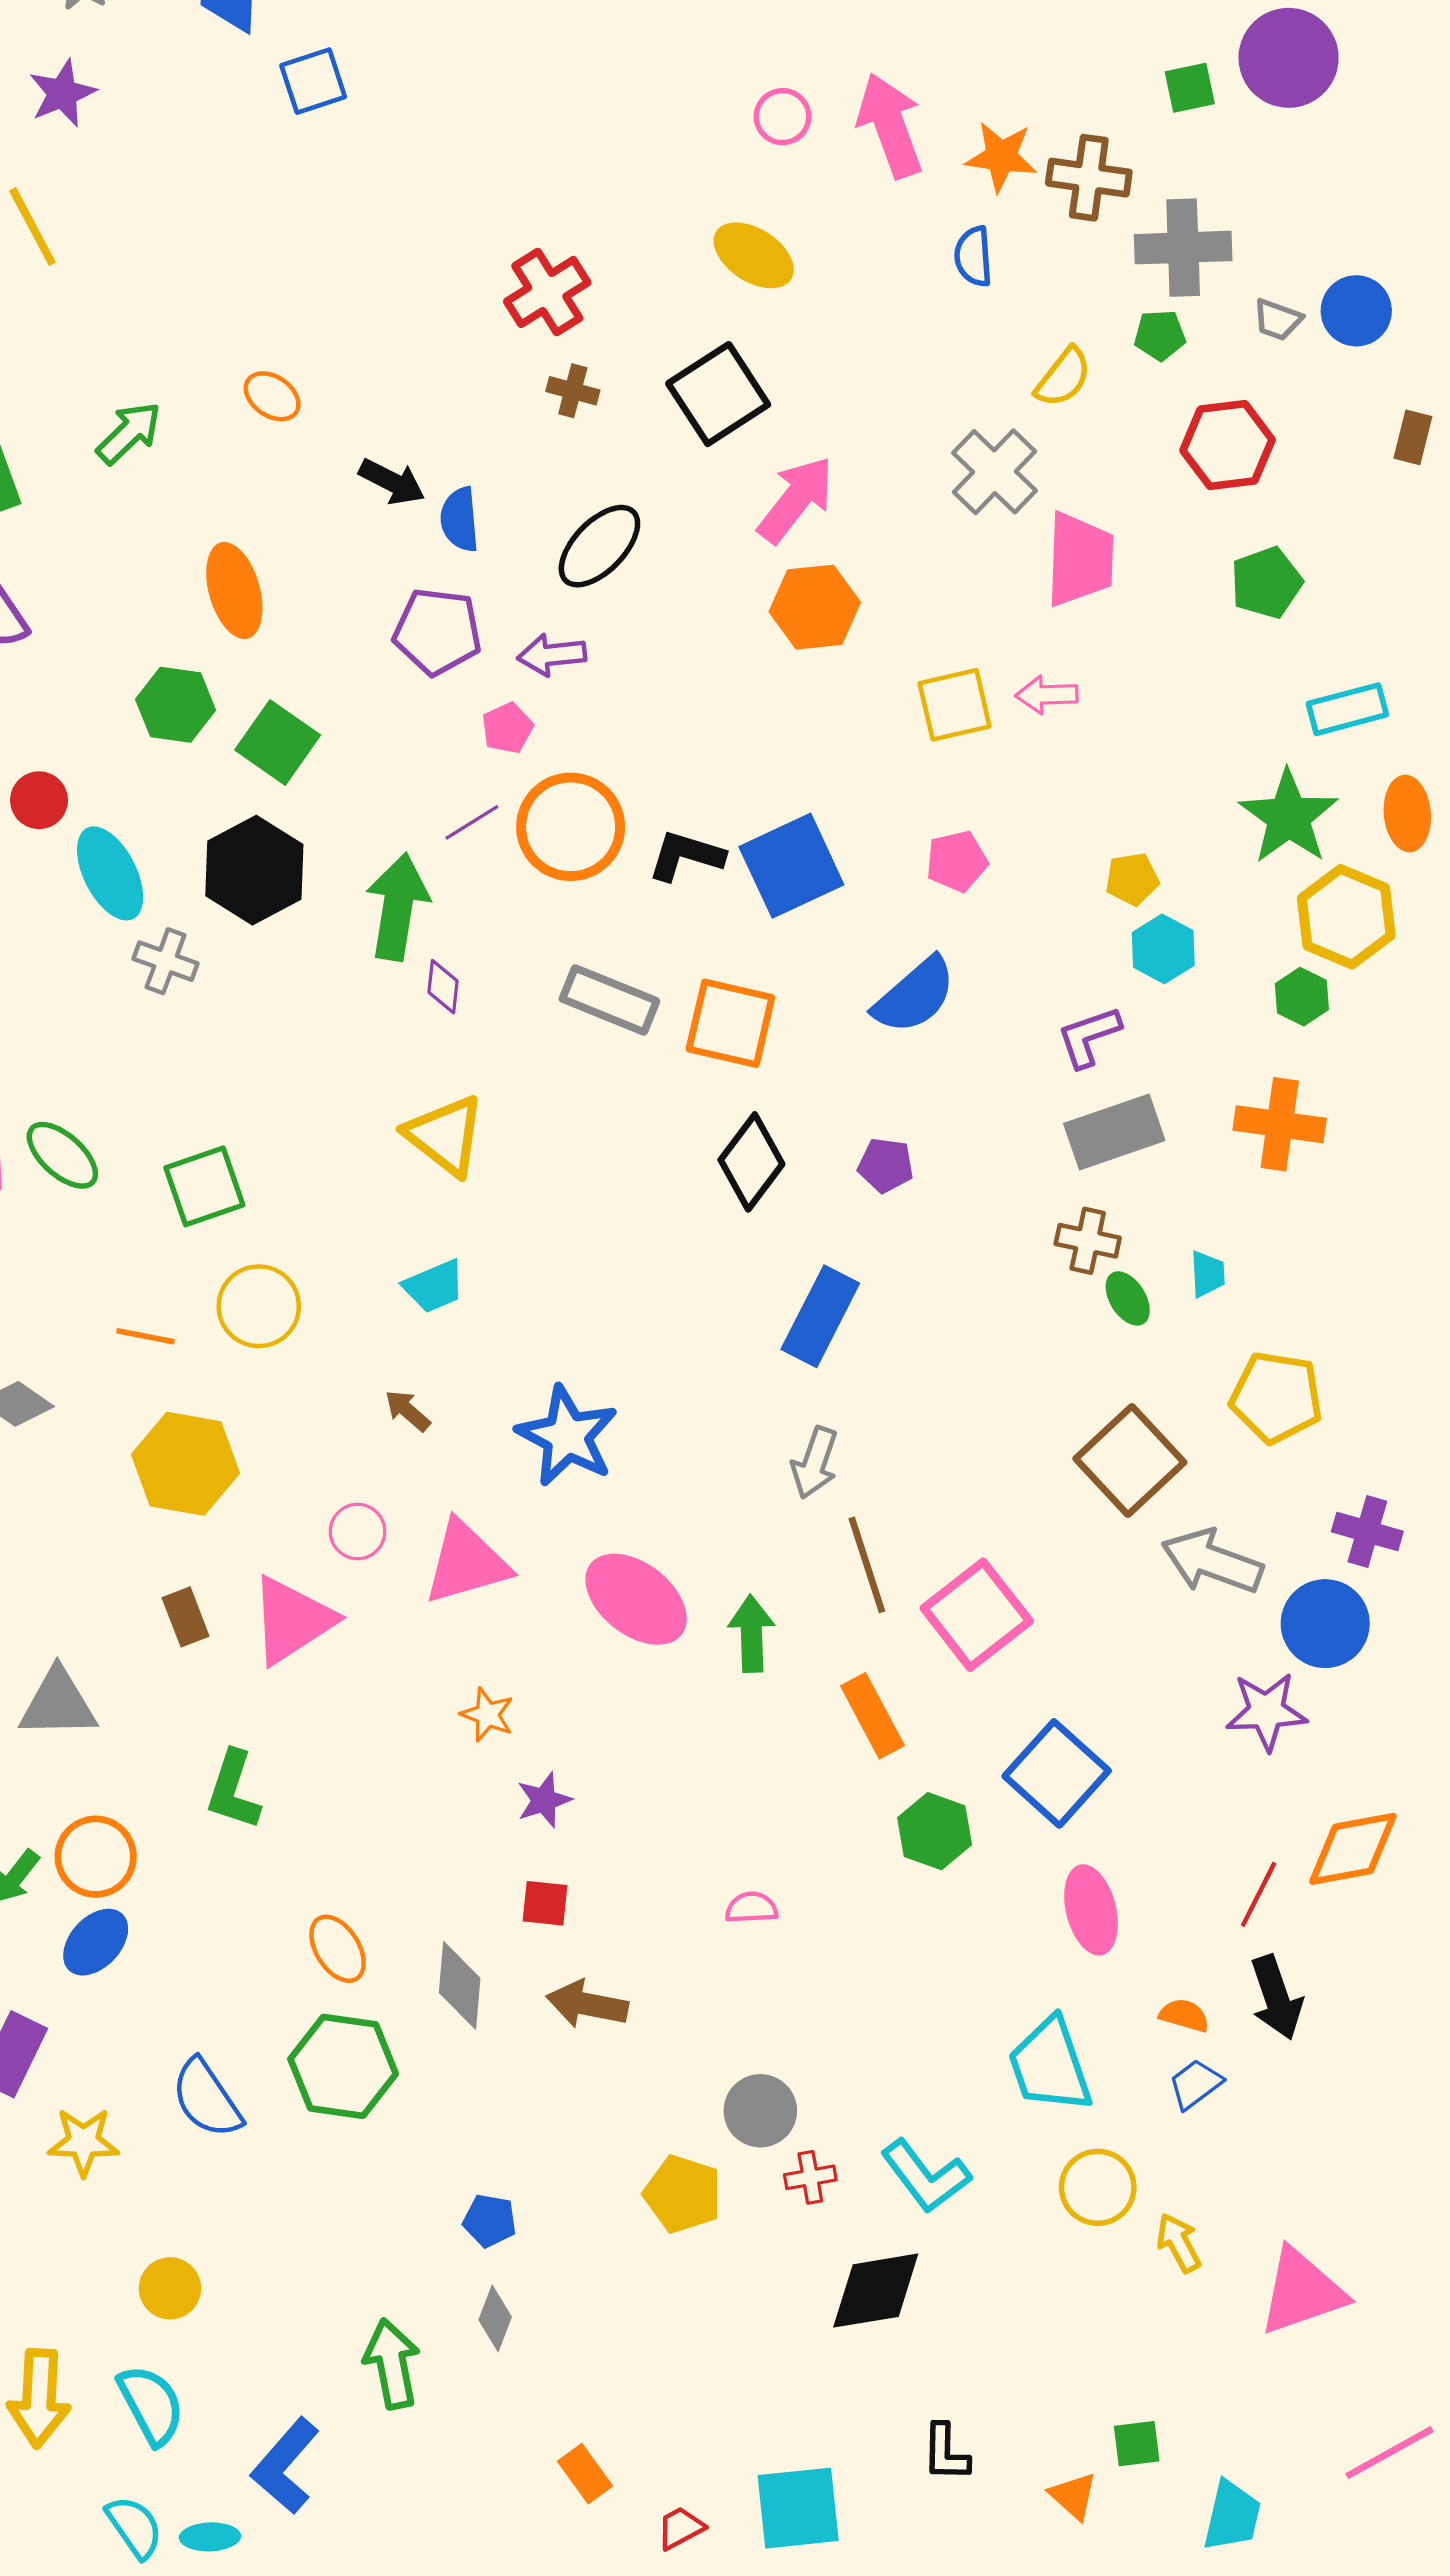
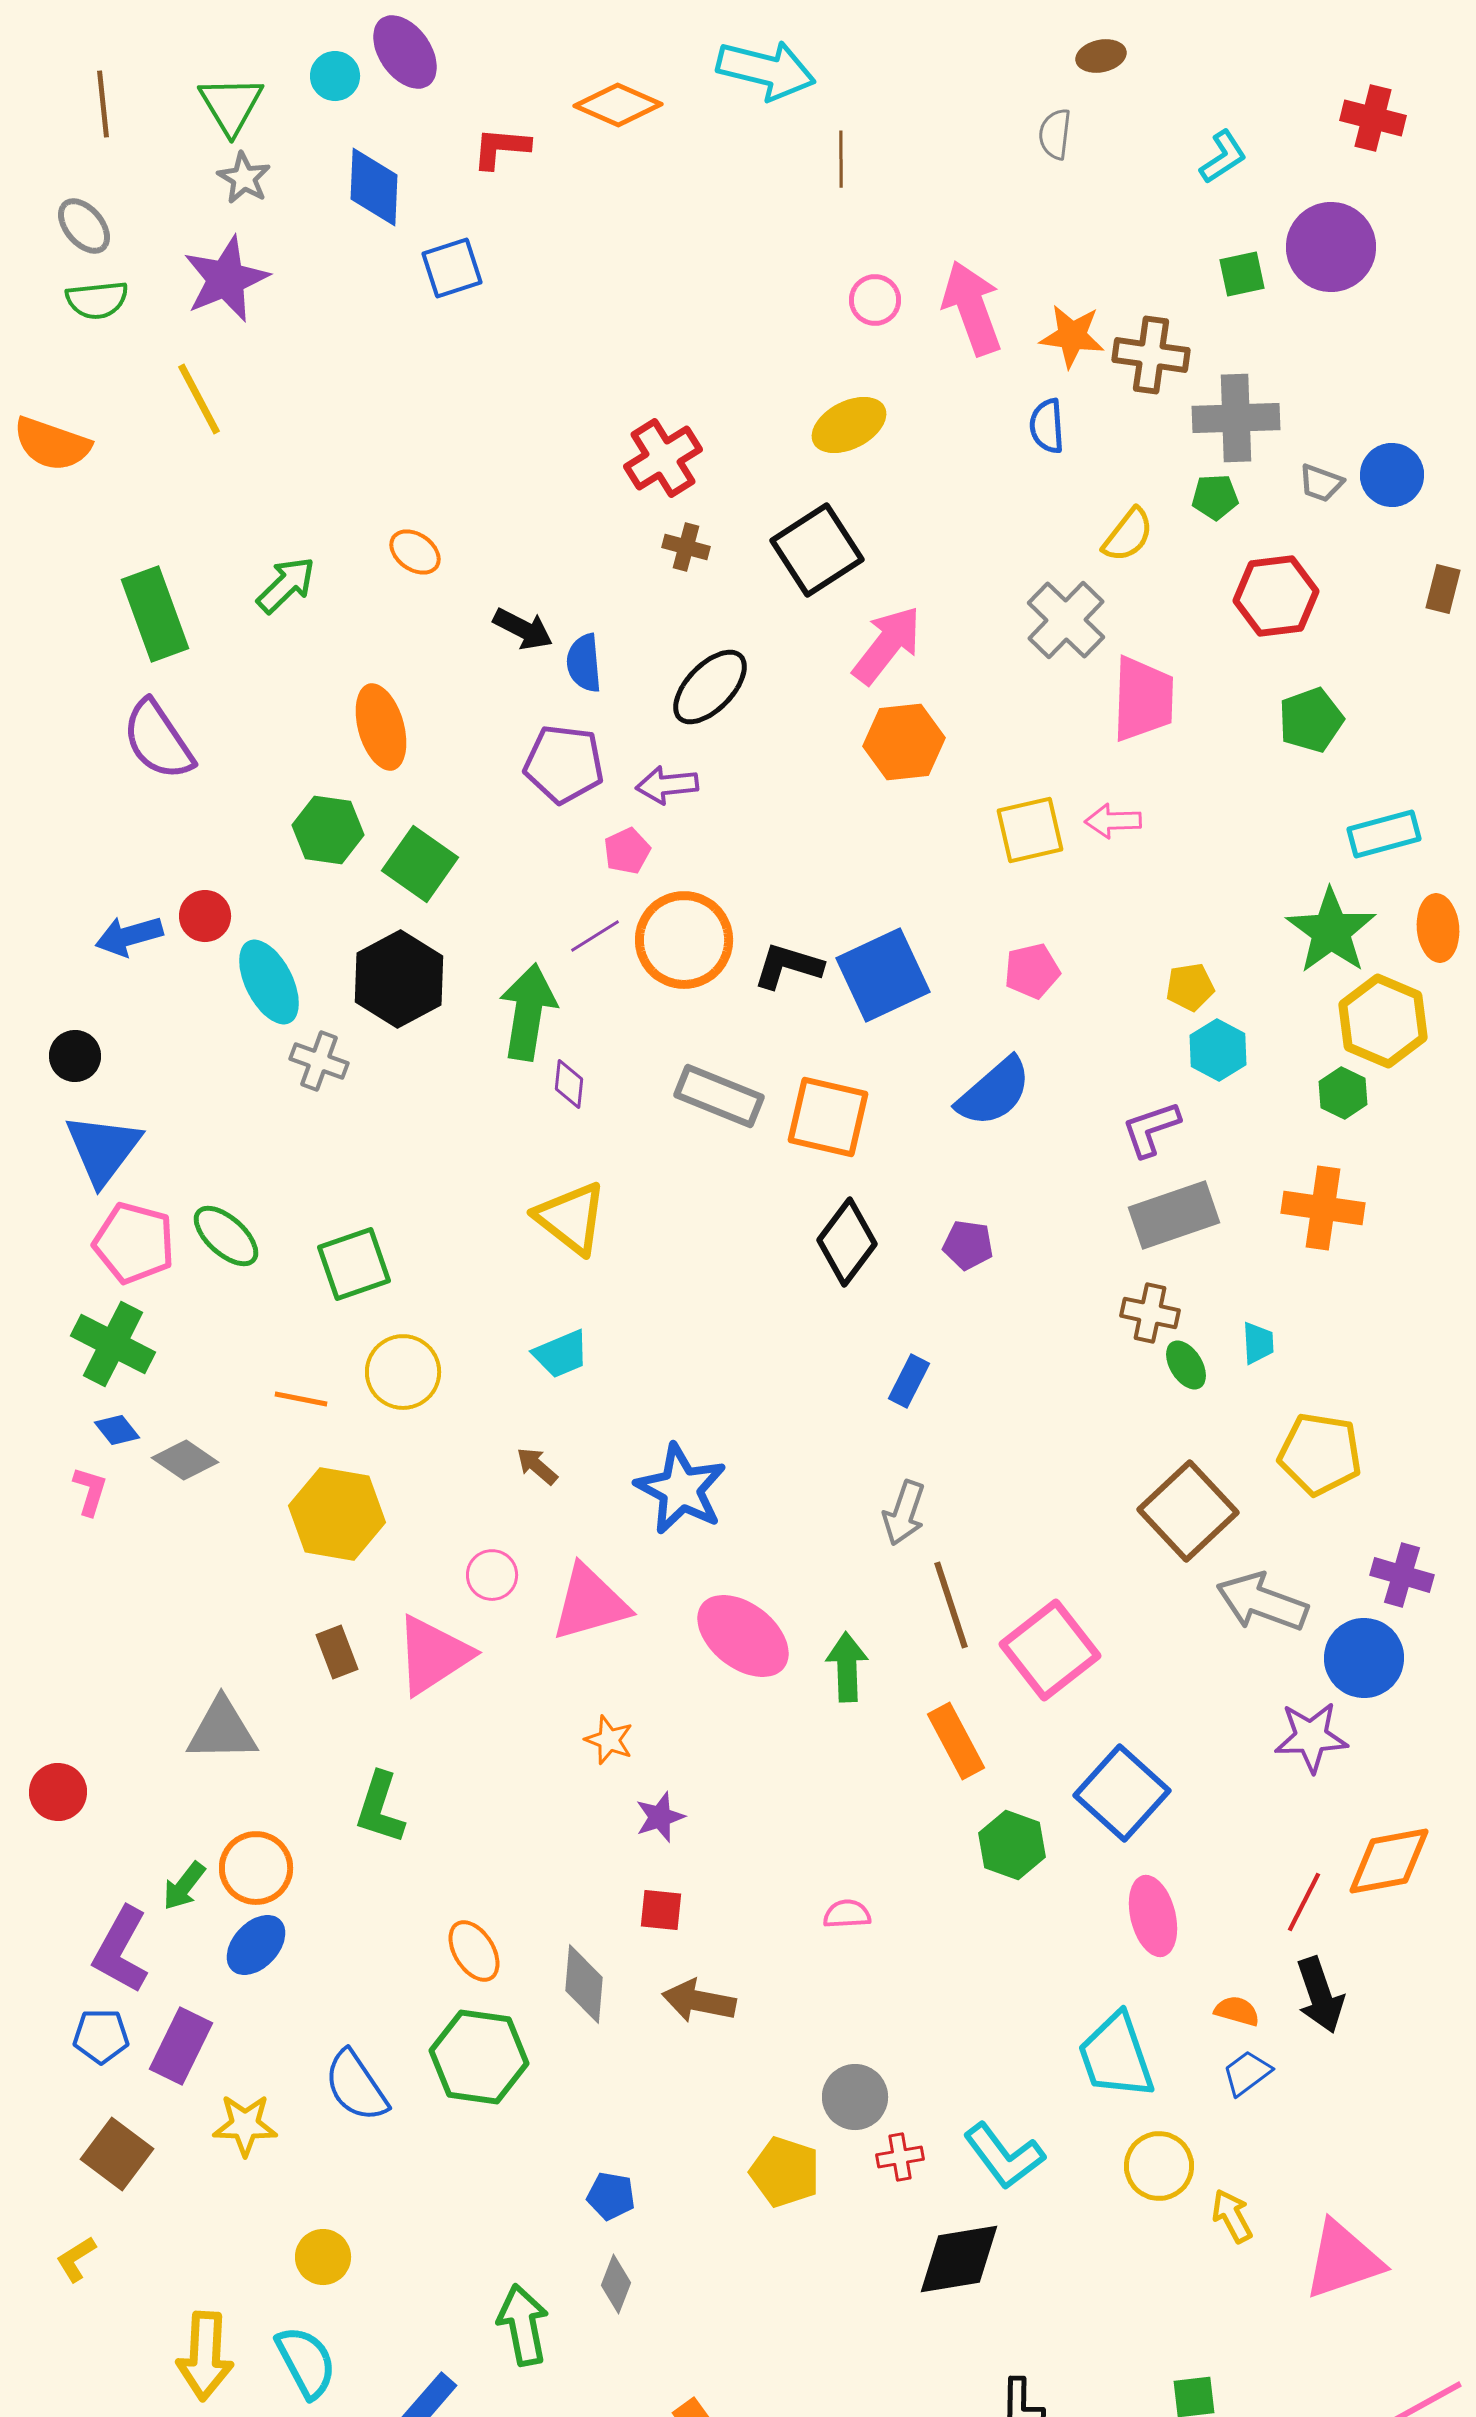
purple star: (62, 93) -> (226, 279), size x1.4
yellow ellipse: (754, 255) -> (849, 425), turned -60
blue rectangle: (820, 1316) -> (909, 1381), size x0.6

